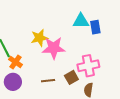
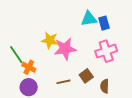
yellow star: (39, 38) -> (50, 40), turned 30
pink cross: (88, 66) -> (106, 51), moved

